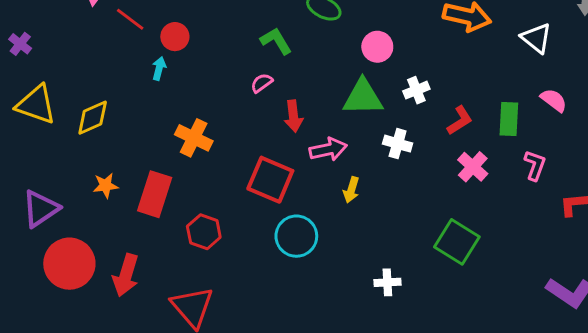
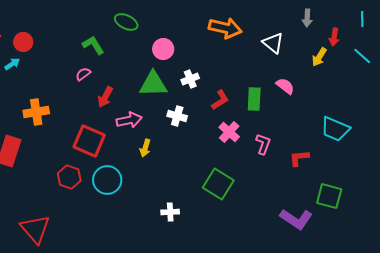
cyan arrow: (159, 68) -> (12, 64), turned 42
red arrow: (293, 116) -> (105, 97), turned 35
orange cross: (194, 138) -> (36, 112), turned -35
pink L-shape: (535, 165) -> (263, 144), moved
red hexagon: (204, 232) -> (69, 177), moved

